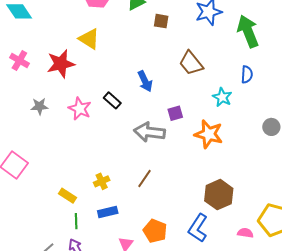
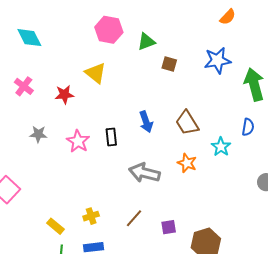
brown trapezoid: (191, 63) -> (187, 123), moved
red star: (61, 64) -> (64, 94), size x0.7
black rectangle: (112, 100) -> (111, 137), turned 36
purple square: (175, 113) -> (169, 227), moved
orange star: (209, 134) -> (187, 163), moved, size x0.7

